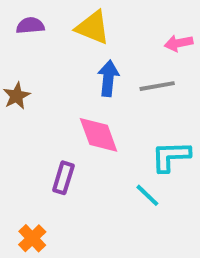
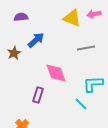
yellow triangle: (93, 27) -> (72, 18), moved
pink arrow: (179, 43) -> (94, 14), moved
blue arrow: (108, 78) -> (36, 40), moved, turned 42

